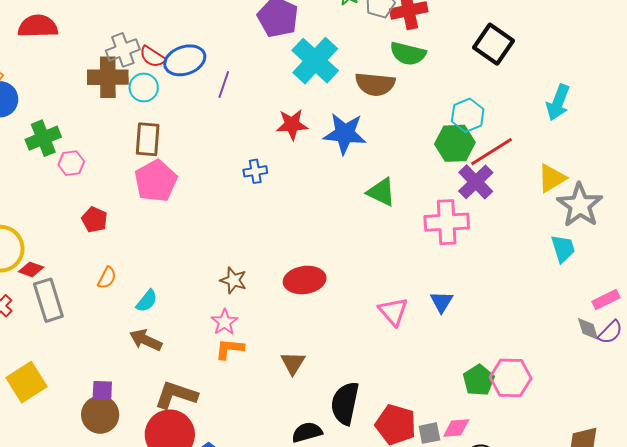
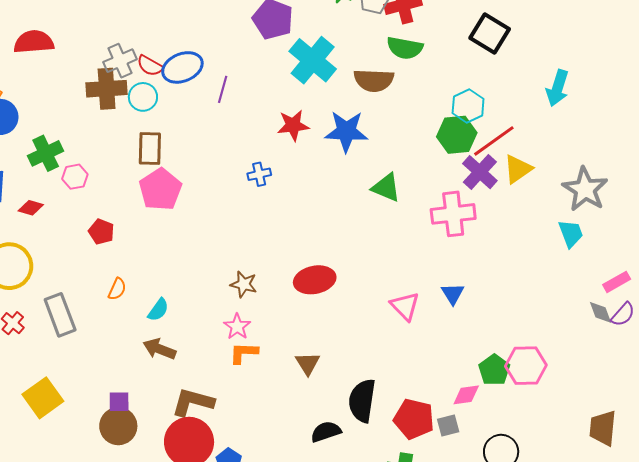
yellow triangle: (552, 178) -> (518, 169), moved
red diamond: (31, 269) -> (31, 208), moved
pink diamond: (456, 428) -> (466, 395), moved

